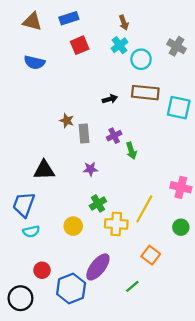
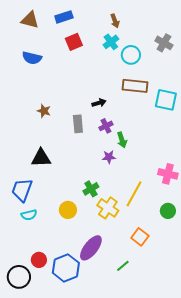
black arrow: (110, 99) -> (99, 103), moved
brown star: (67, 121) -> (44, 111), moved
purple star: (90, 169) -> (109, 157), moved
yellow cross: (116, 224) -> (108, 208), turned 30
red circle: (42, 270) -> (39, 260), moved

